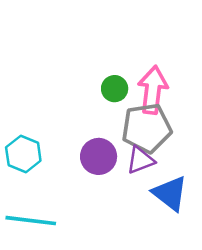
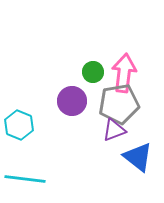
purple circle: (99, 156) -> (72, 101), moved

